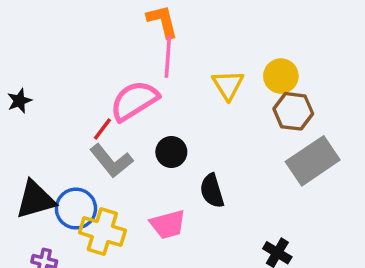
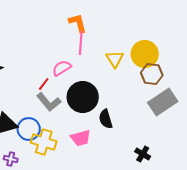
yellow circle: (281, 76) -> (145, 54), size x1.4
pink semicircle: (134, 101) -> (62, 68), size x0.7
black circle: (171, 152) -> (83, 97), size x1.8

